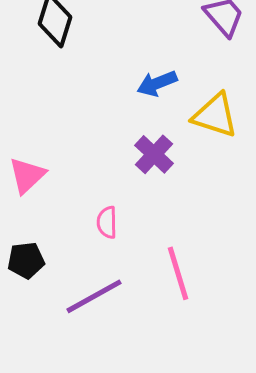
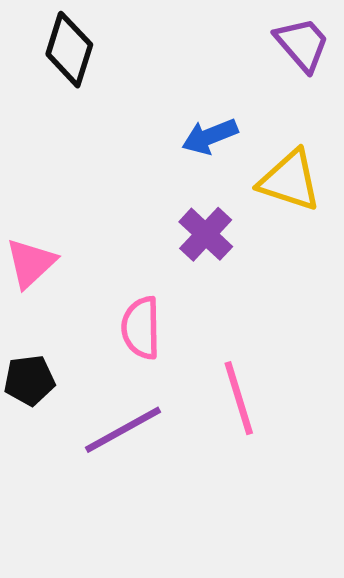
pink semicircle: (107, 222) -> (141, 328), size x1.4

